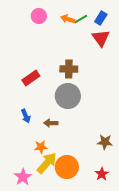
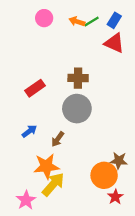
red triangle: (101, 38) -> (114, 43), turned -30
blue arrow: (26, 116) -> (29, 131), turned -104
brown arrow: (51, 123) -> (58, 139), turned -56
orange star: (41, 147) -> (46, 166), size x1.6
orange circle: (67, 167) -> (104, 175), moved

